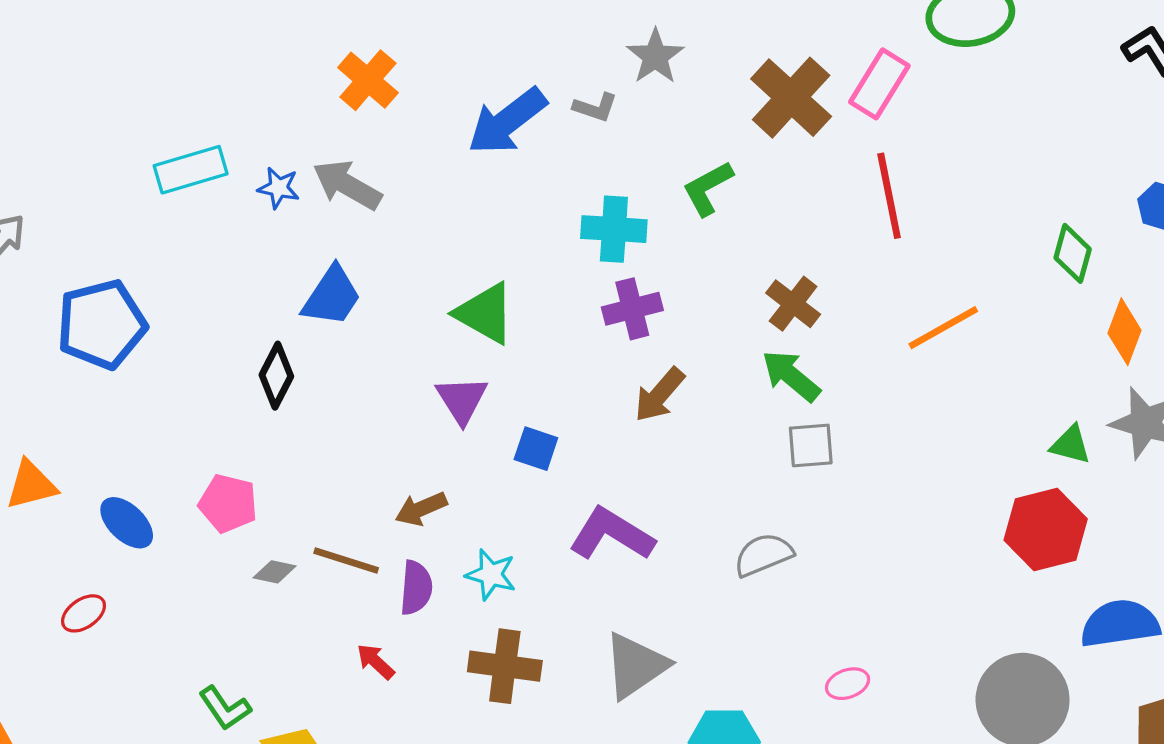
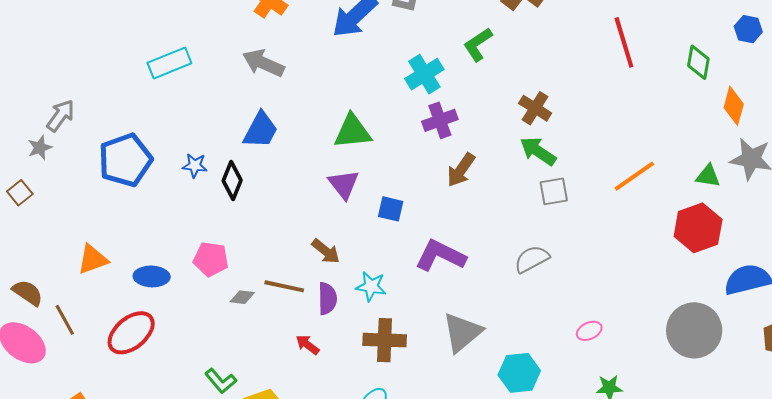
blue star: (279, 188) -> (195, 165), moved
red line: (889, 196) -> (624, 42), moved
cyan cross: (614, 229) -> (424, 74), turned -30
green triangle: (485, 313) -> (353, 131), turned -30
orange line: (943, 328) -> (634, 176), moved
brown arrow: (421, 509) -> (326, 251), turned -112
blue ellipse: (127, 523) -> (152, 276), turned -36
red ellipse: (84, 613) -> (131, 333), size x1.8

